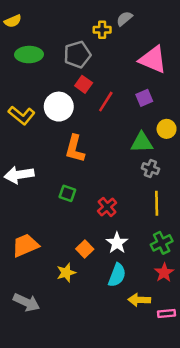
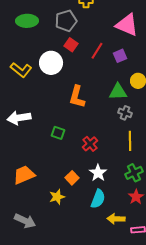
red line: (106, 102) -> (97, 51), moved
orange L-shape: (75, 149) -> (77, 97), moved

